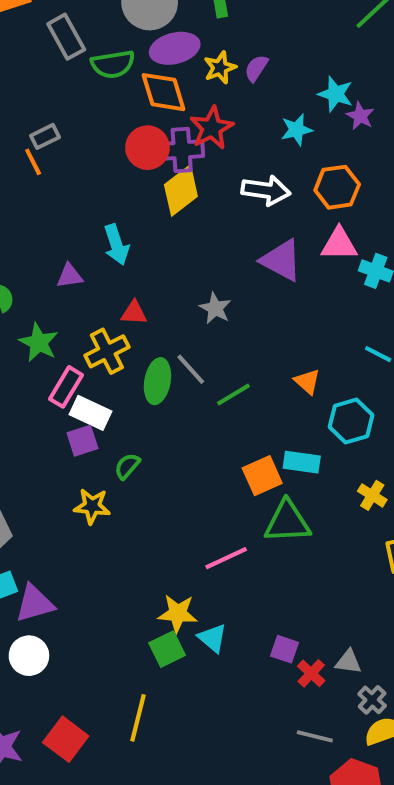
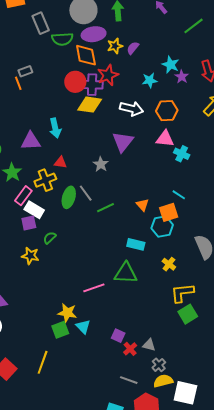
yellow diamond: (181, 190) -> (90, 105), turned 40
purple triangle: (281, 260) -> (123, 142), moved, turned 35
purple triangle: (70, 276) -> (31, 141), size x1.5
orange square: (262, 476) -> (169, 212), moved

